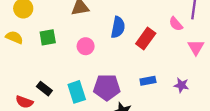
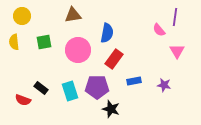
yellow semicircle: (14, 37) -> (14, 42), turned -119
red rectangle: (146, 38) -> (114, 59), moved
pink circle: (86, 46) -> (78, 50), size x1.6

